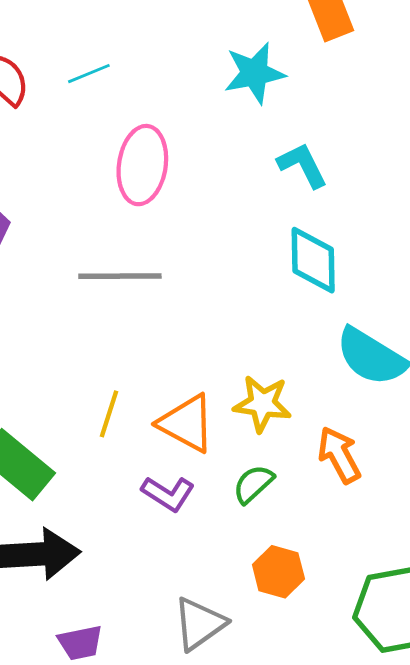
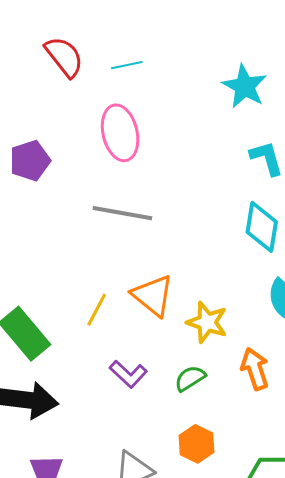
cyan star: (255, 73) -> (245, 86), turned 30
pink ellipse: (142, 165) -> (120, 133), moved, turned -32
orange triangle: (187, 423) -> (153, 295), moved

